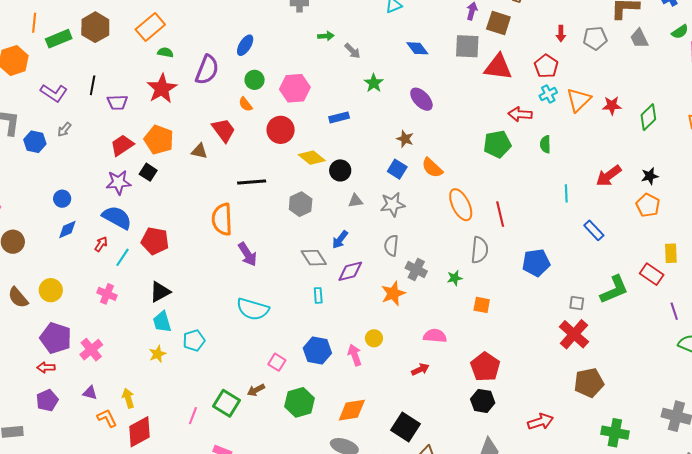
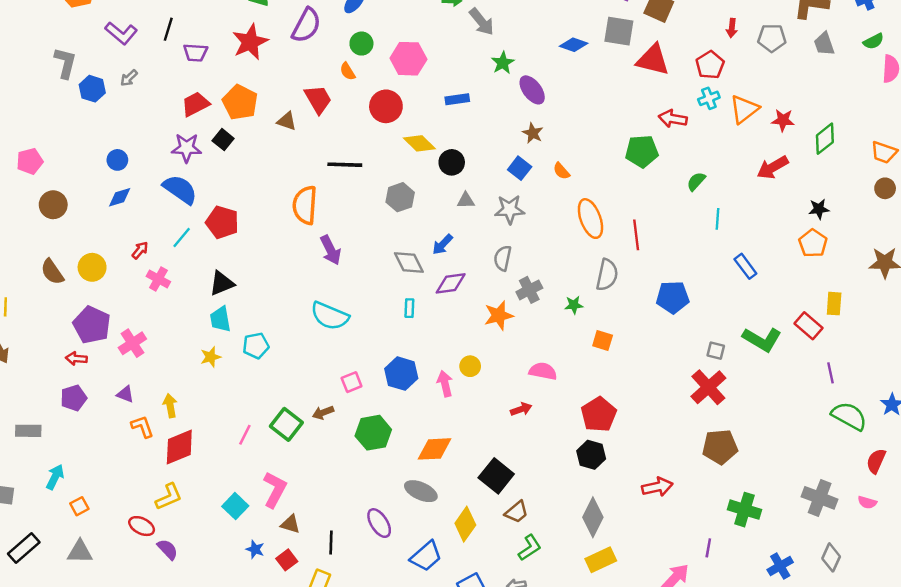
blue diamond: (417, 48) -> (574, 45), moved, turned -40
gray arrow: (352, 51) -> (482, 22), size x1.4
purple ellipse: (421, 99) -> (532, 90), moved
green semicircle: (545, 144) -> (696, 181), moved, turned 36
orange semicircle: (432, 168) -> (561, 171), size x0.7
red arrow: (609, 176) -> (773, 167), moved
red arrow: (101, 244) -> (140, 250), moved
gray cross: (416, 270) -> (529, 290), turned 30
green L-shape: (614, 290) -> (762, 339), turned 48
pink square: (277, 362) -> (352, 382), turned 30

